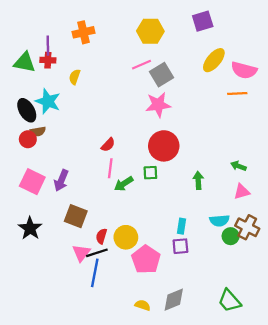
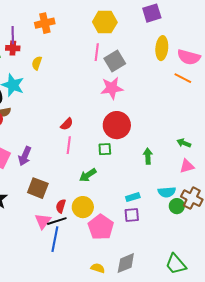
yellow ellipse: (214, 60) -> (162, 48), turned -35
pink line: (141, 65) -> (97, 52), turned -60
orange line: (237, 94) -> (183, 78), turned 30
green arrow: (124, 184) -> (88, 175), moved
cyan rectangle: (182, 226) -> (133, 197), turned 64

